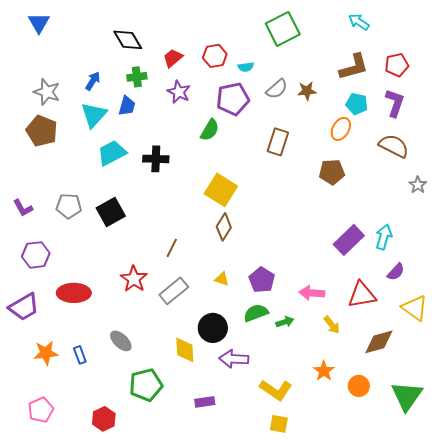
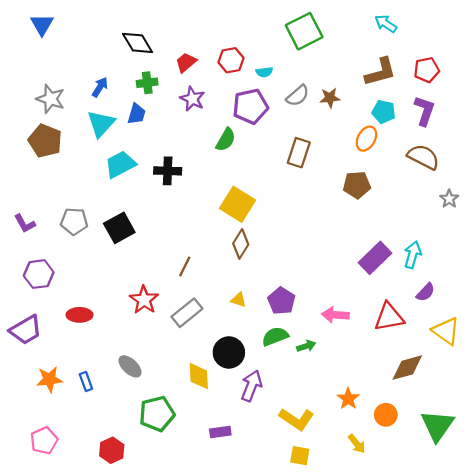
red ellipse: (74, 293) -> (80, 315), size x0.7
yellow arrow: (332, 325) -> (357, 444), moved
purple arrow: (234, 359) -> (251, 386), turned 108

